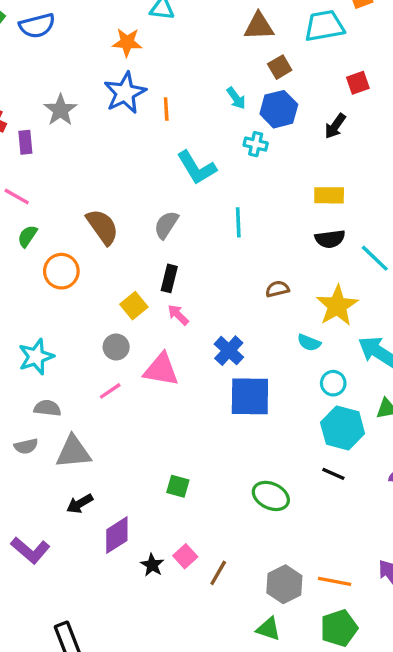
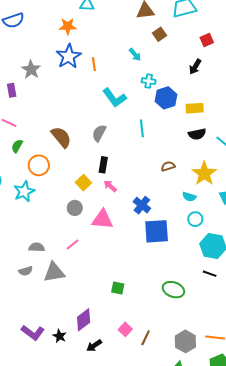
blue hexagon: (279, 109) -> (166, 98), moved
cyan star: (36, 357) -> (24, 191), moved
cyan circle: (333, 383) -> (195, 219), moved
pink line: (110, 391) -> (73, 245), moved
black arrow: (80, 504) -> (94, 346), moved
black star: (152, 565) -> (60, 336), moved

